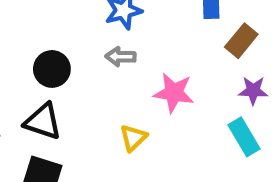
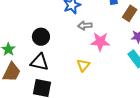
gray arrow: (121, 57) -> (85, 26), moved

